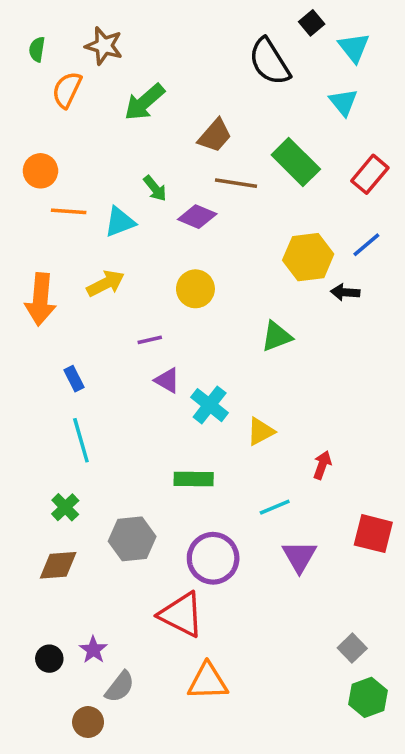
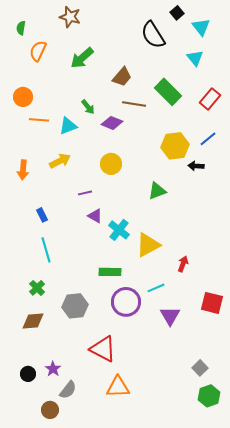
brown star: (104, 46) -> (70, 17), moved
orange arrow: (40, 299) -> (23, 170), size x0.7
yellow triangle: (261, 431) -> (148, 245), size x1.5
purple circle: (213, 558) -> (126, 302), moved

